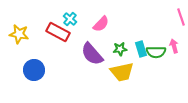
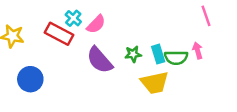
pink semicircle: (101, 24) -> (96, 24), moved
yellow trapezoid: (122, 72) -> (155, 83), moved

